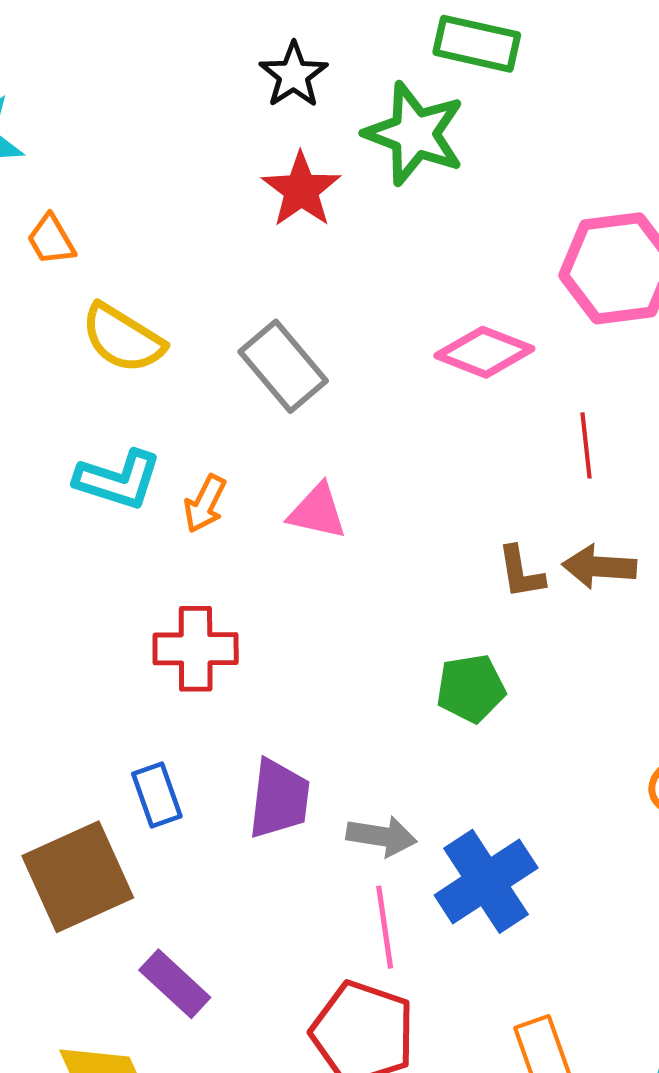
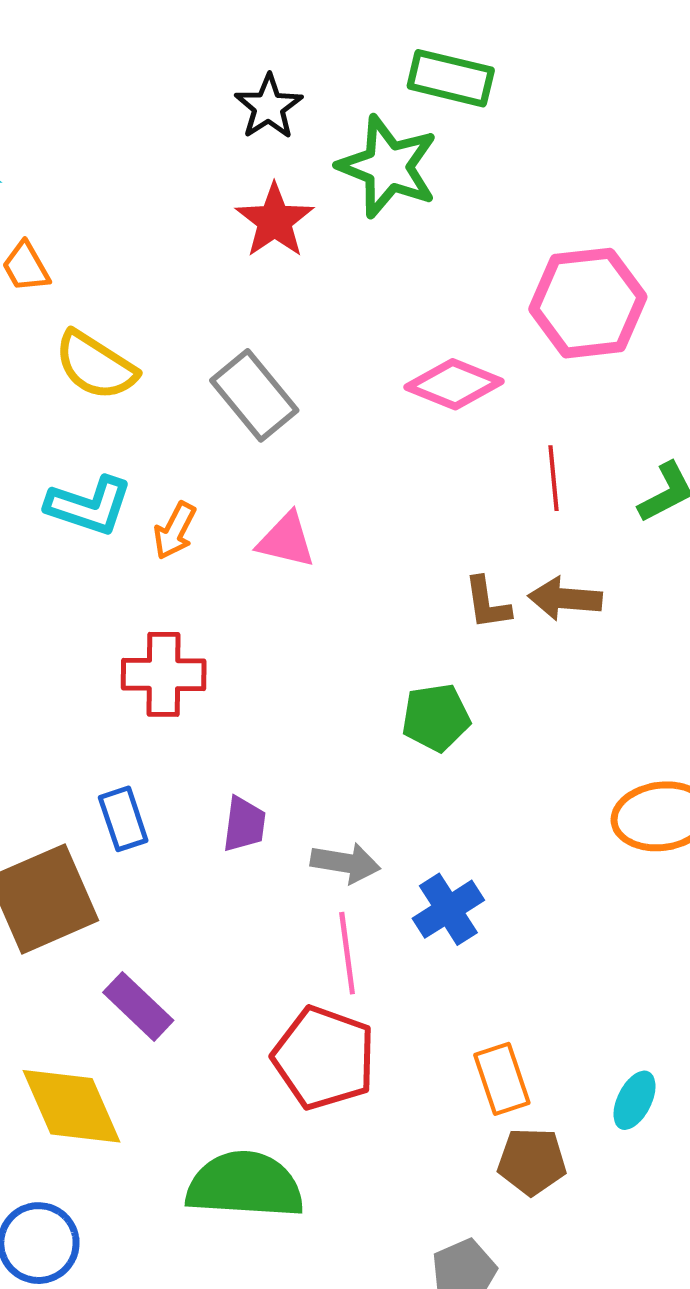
purple trapezoid: (279, 799) -> (244, 824), size x0.7
blue cross: (486, 881) -> (448, 909), size x0.7

